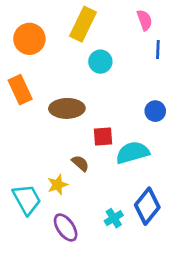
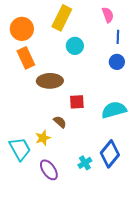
orange rectangle: (20, 90) -> (26, 58), moved
blue circle: (155, 111) -> (117, 62), moved
cyan semicircle: (132, 153) -> (114, 110), moved

